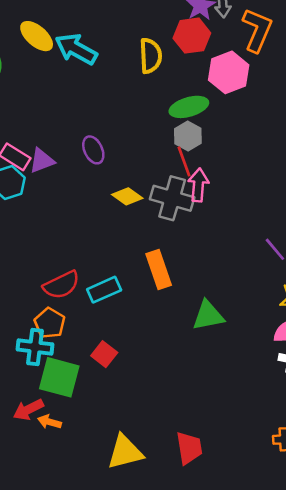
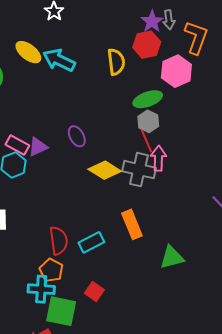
yellow diamond: (127, 196) -> (105, 170), size x1.4
red semicircle: (61, 285) -> (59, 241), turned -68

